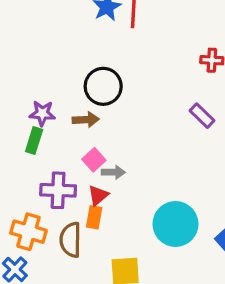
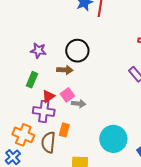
purple star: (42, 113) -> (38, 51), moved
red triangle: (98, 195) -> (48, 96), moved

